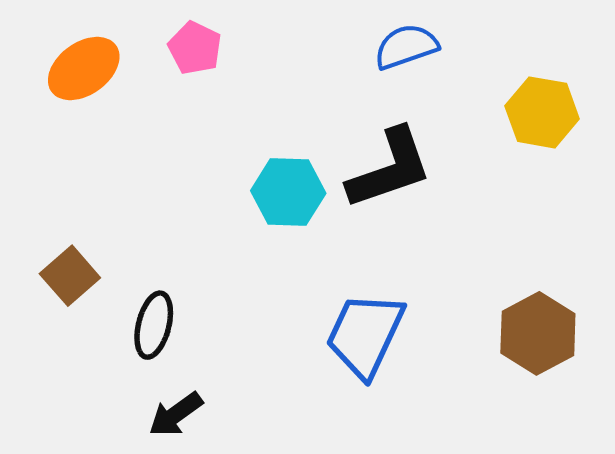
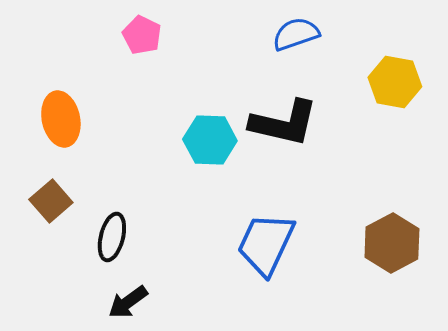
orange ellipse: (84, 68) -> (61, 119), moved, turned -66
black L-shape: (390, 169) -> (284, 123), turned 32

